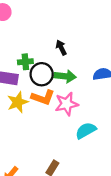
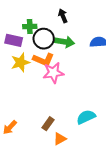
pink star: (67, 104) -> (53, 73), moved
cyan semicircle: (86, 131) -> (86, 117), moved

